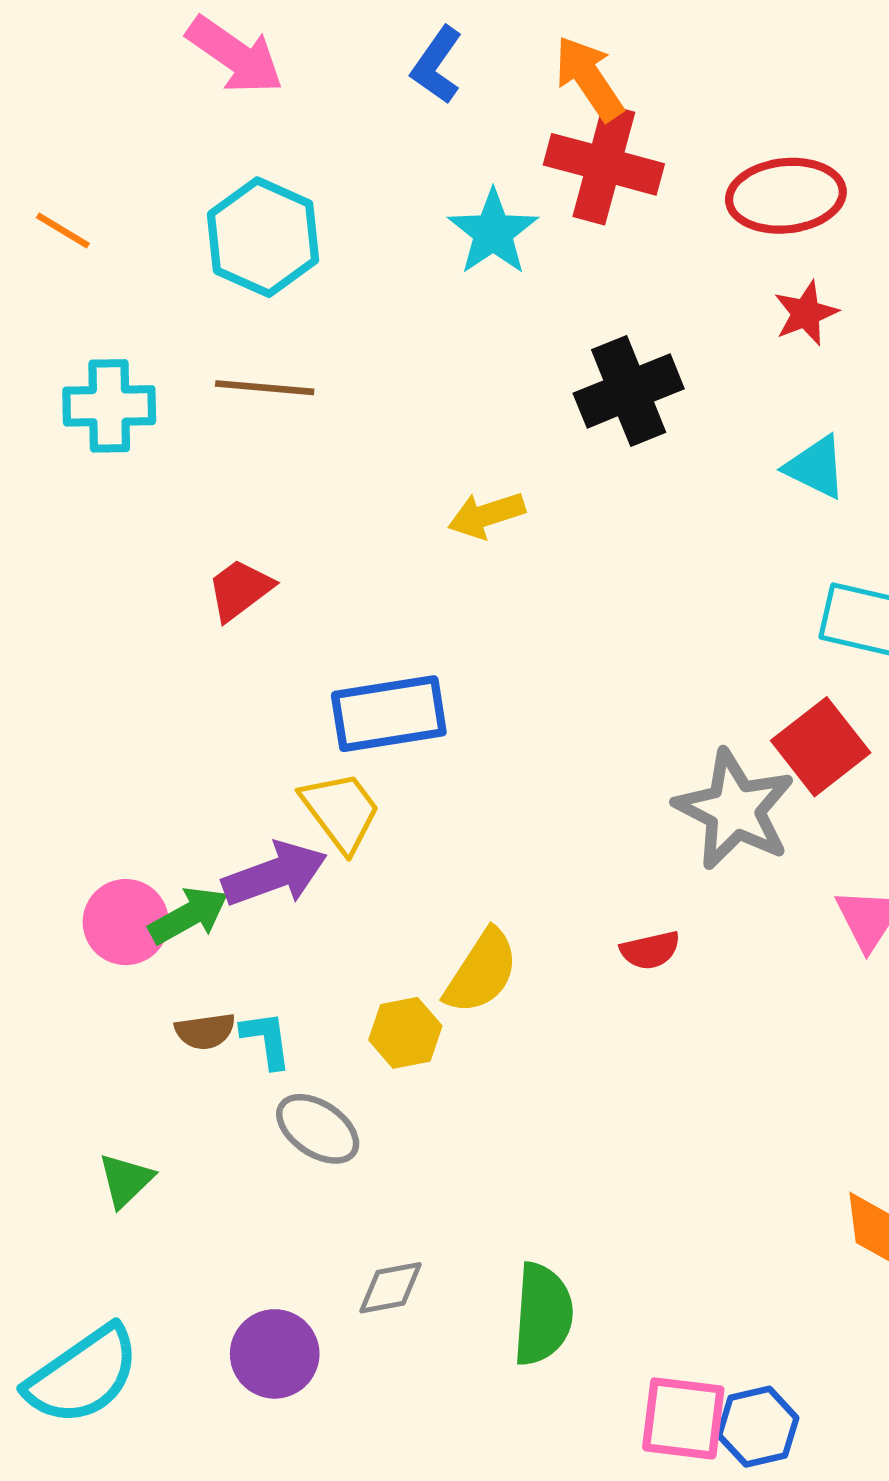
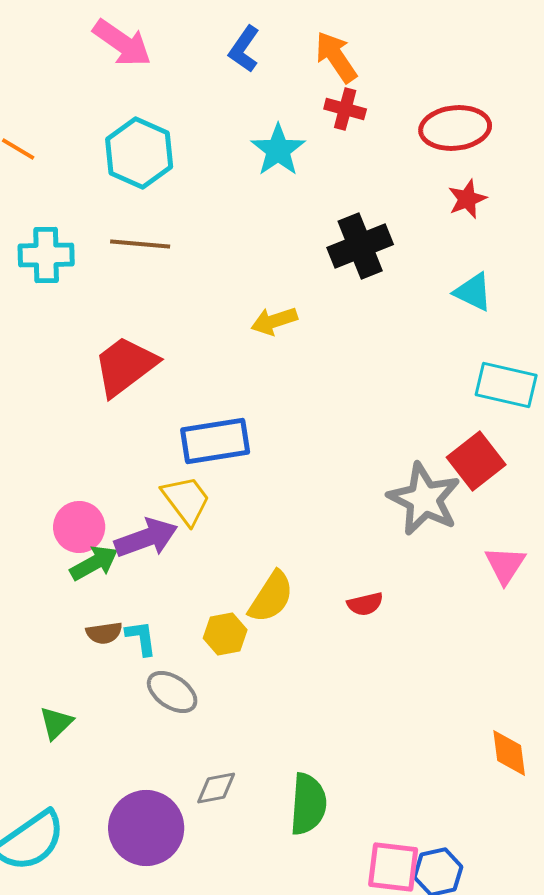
red cross: (604, 164) -> (345, 109), size x0.6
red trapezoid: (240, 590) -> (125, 366), size x1.6
pink circle: (126, 922) -> (79, 527), moved
red semicircle: (650, 950) -> (365, 604), moved
purple circle: (275, 1354) -> (146, 828), size x1.4

